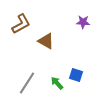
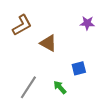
blue square: (76, 75) -> (79, 68), moved, turned -32

